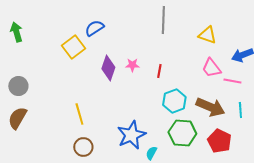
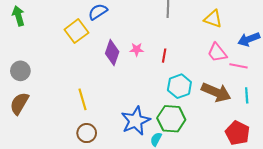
green hexagon: (182, 133) -> (171, 119), moved
red pentagon: (219, 141) -> (238, 133), moved

